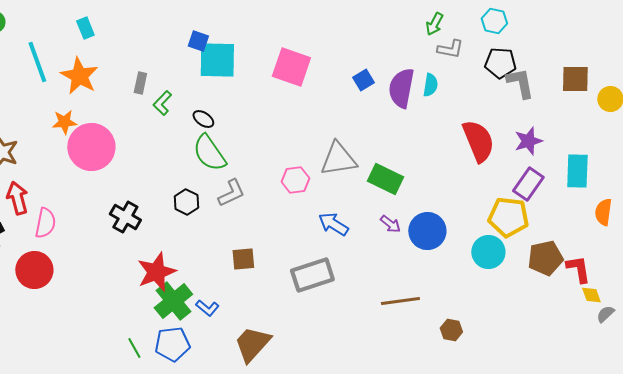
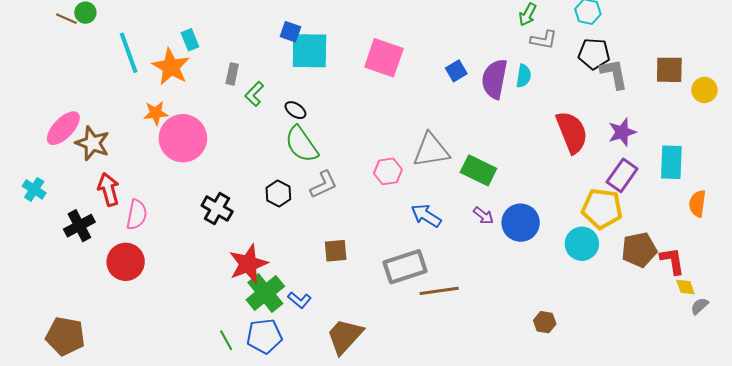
cyan rectangle: (85, 28) -> (190, 40), moved
brown line: (400, 301) -> (439, 291), moved

